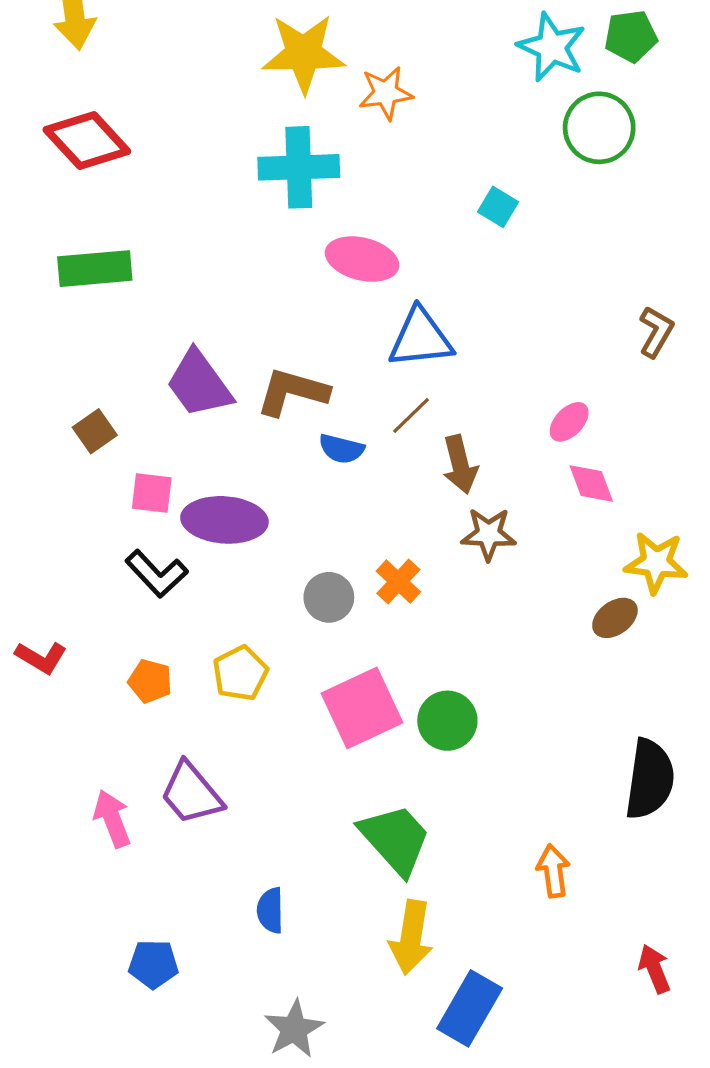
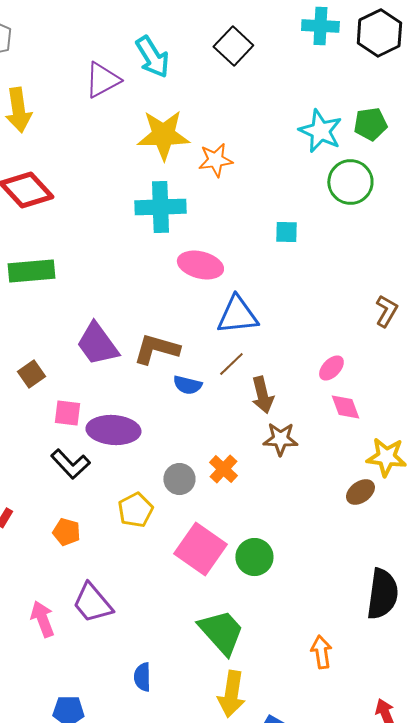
cyan square: (498, 207) -> (286, 232), turned -30
yellow pentagon: (240, 673) -> (135, 510), moved
pink square: (362, 708) -> (200, 549), turned -30

